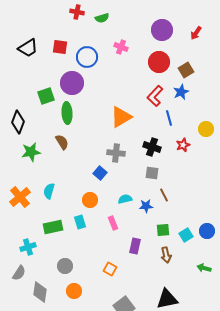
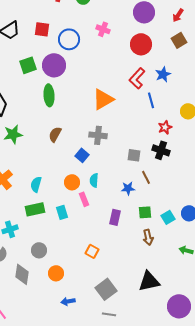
brown square: (186, 70) -> (179, 40), moved
green square: (46, 96) -> (28, 65), moved
brown semicircle: (62, 142) -> (55, 134), moved, turned -119
black cross: (152, 147) -> (161, 150), moved
cyan semicircle: (49, 191) -> (36, 184), moved
cyan semicircle: (125, 199) -> (94, 180), moved, turned -72
cyan rectangle: (80, 222) -> (62, 212), moved
pink rectangle: (113, 223) -> (84, 199), moved
purple rectangle: (135, 246) -> (115, 217), moved
gray circle: (65, 266) -> (39, 250), moved

